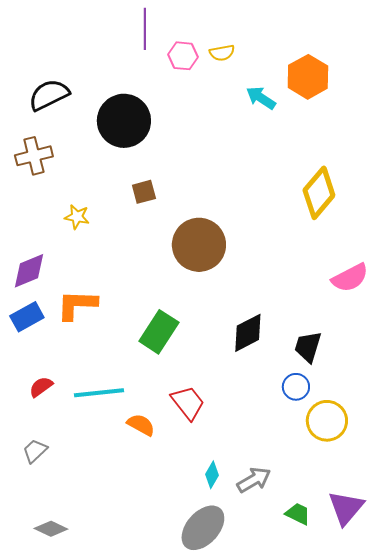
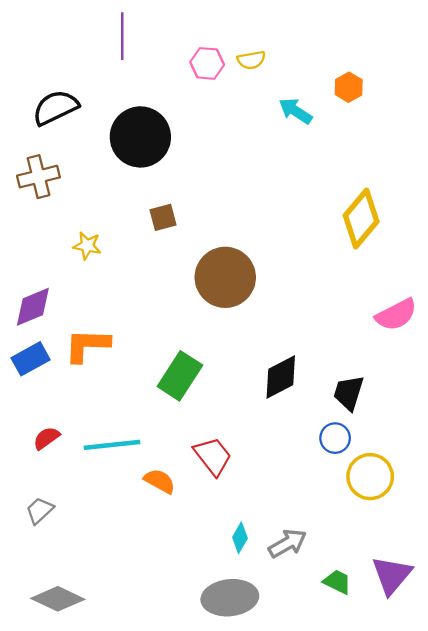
purple line: (145, 29) -> (122, 36), moved
orange hexagon: (308, 77) -> (349, 87), size x0.6
gray ellipse: (203, 528) -> (230, 598), turned 42
gray diamond: (51, 529) -> (58, 599), size x1.4

